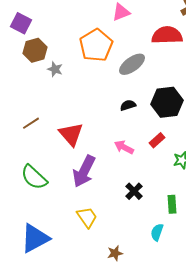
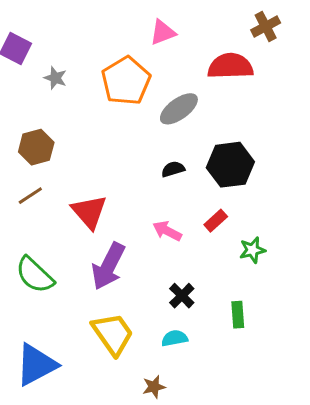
brown hexagon: (35, 50) -> (36, 147), moved
gray star: (55, 69) -> (55, 78), moved
yellow trapezoid: (87, 217) -> (113, 334), size x1.4
cyan semicircle: (157, 232) -> (174, 338), moved, turned 60

